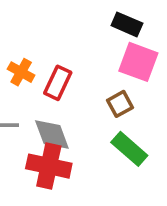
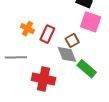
brown square: (120, 104) -> (72, 40), moved
gray diamond: (52, 135) -> (67, 54), moved

